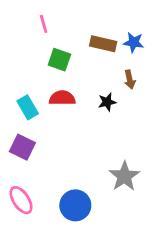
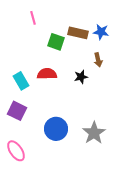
green square: (59, 60) -> (56, 42), moved
blue circle: (75, 205) -> (56, 129), moved

